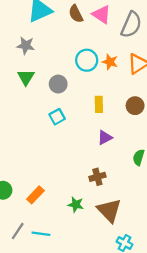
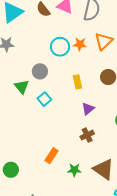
green triangle: (26, 77) -> (22, 87), moved
brown cross: (97, 177) -> (87, 135), moved
orange rectangle: (35, 195) -> (51, 156), moved

